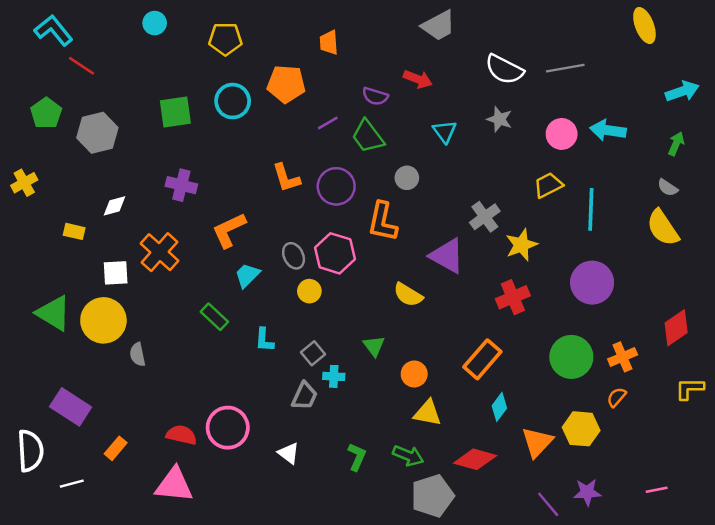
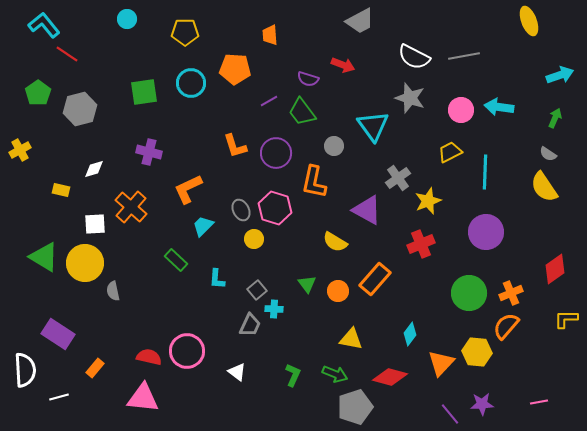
gray star: (499, 119) -> (410, 98), size x1.4
cyan triangle: (445, 132) -> (373, 126), moved, size x1.6
orange rectangle: (482, 359) -> (375, 279), moved
orange circle: (414, 374) -> (338, 291), moved
orange semicircle: (616, 397) -> (506, 326), size x1.6

